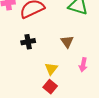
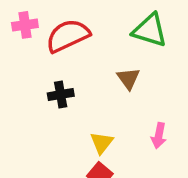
brown triangle: (67, 42) -> (128, 78), moved

